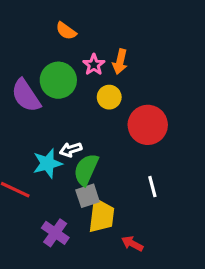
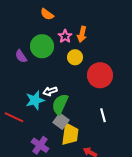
purple semicircle: (26, 96) -> (21, 56), size x0.6
gray square: (88, 196) -> (61, 121), turned -35

